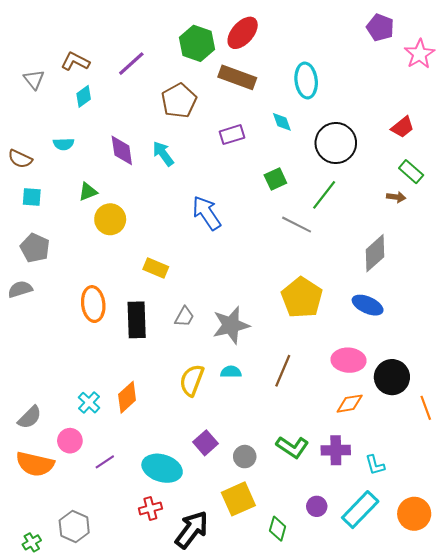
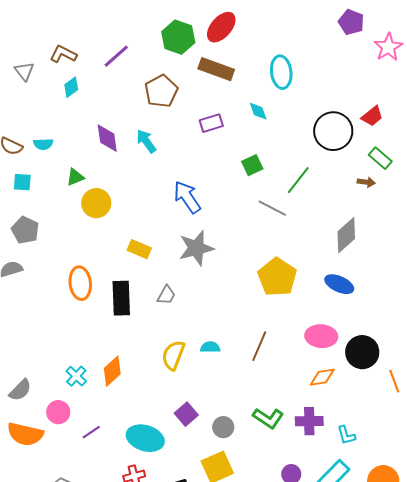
black circle: (336, 143) -> (333, 131), moved
cyan semicircle: (64, 144) -> (43, 144), moved
gray star: (231, 325) -> (196, 248), moved

